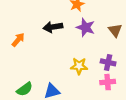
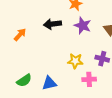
pink cross: (108, 82) -> (89, 79), moved

